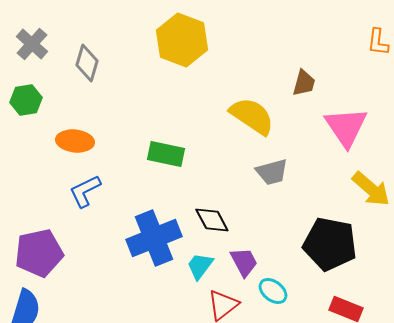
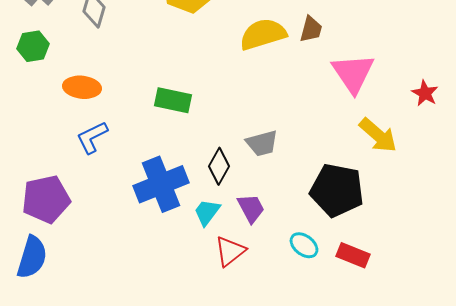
yellow semicircle: (252, 116) -> (263, 34), moved, turned -51
gray trapezoid: (272, 172) -> (262, 143), moved
black diamond: (212, 220) -> (219, 166), turned 57
cyan ellipse: (273, 291) -> (304, 245), moved

